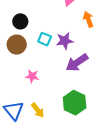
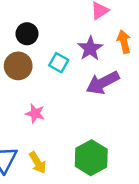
purple star: (65, 41) -> (90, 48), moved, turned -30
purple arrow: (77, 63) -> (103, 83), moved

